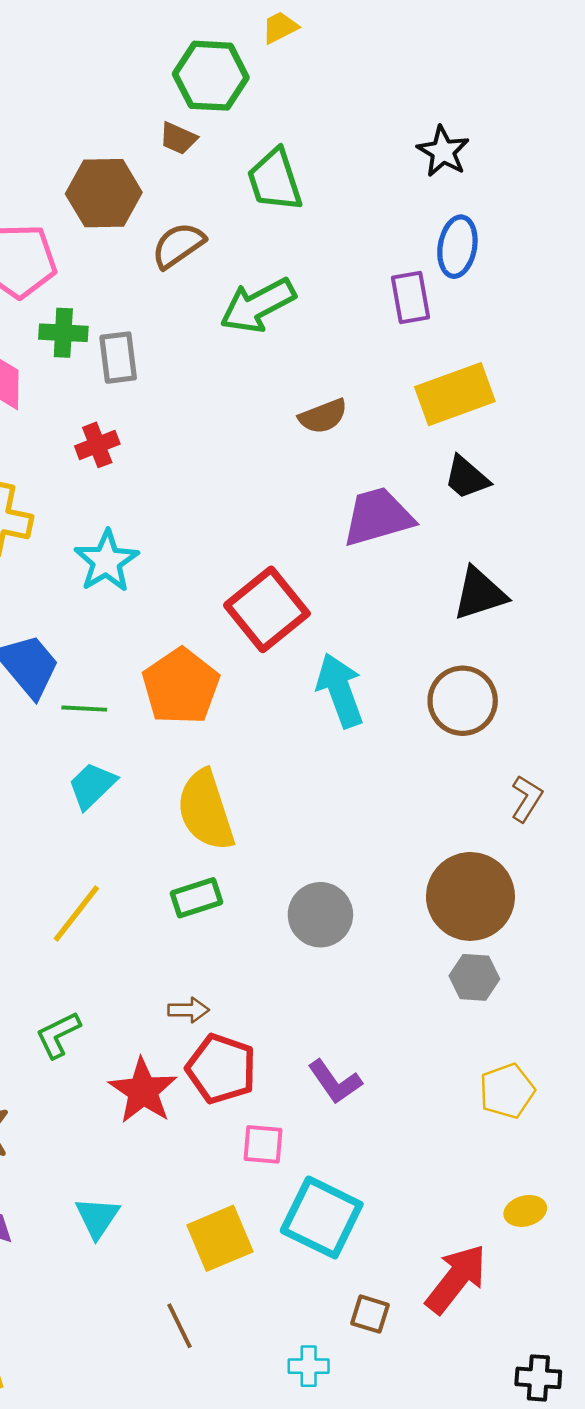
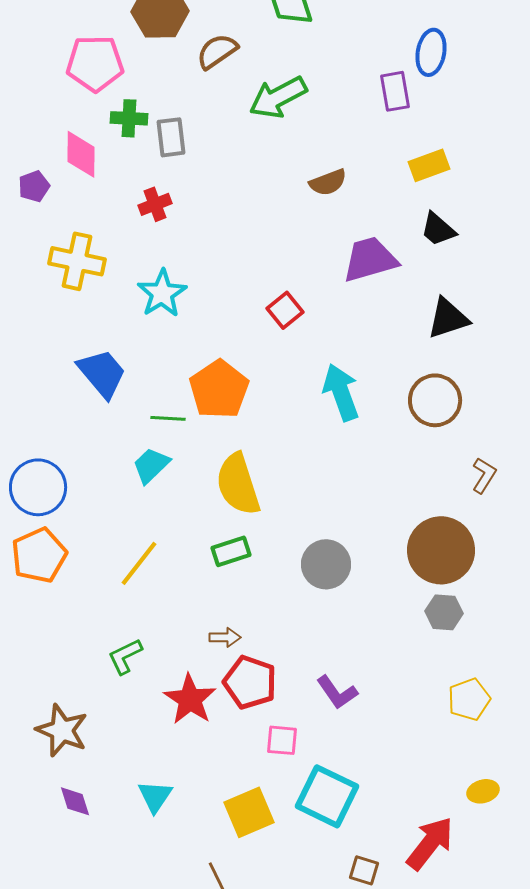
yellow rectangle: (455, 394) -> (429, 165), size x0.7
red square: (267, 609) -> (285, 310), moved, size x0.6
green line: (84, 709) -> (168, 418), moved

